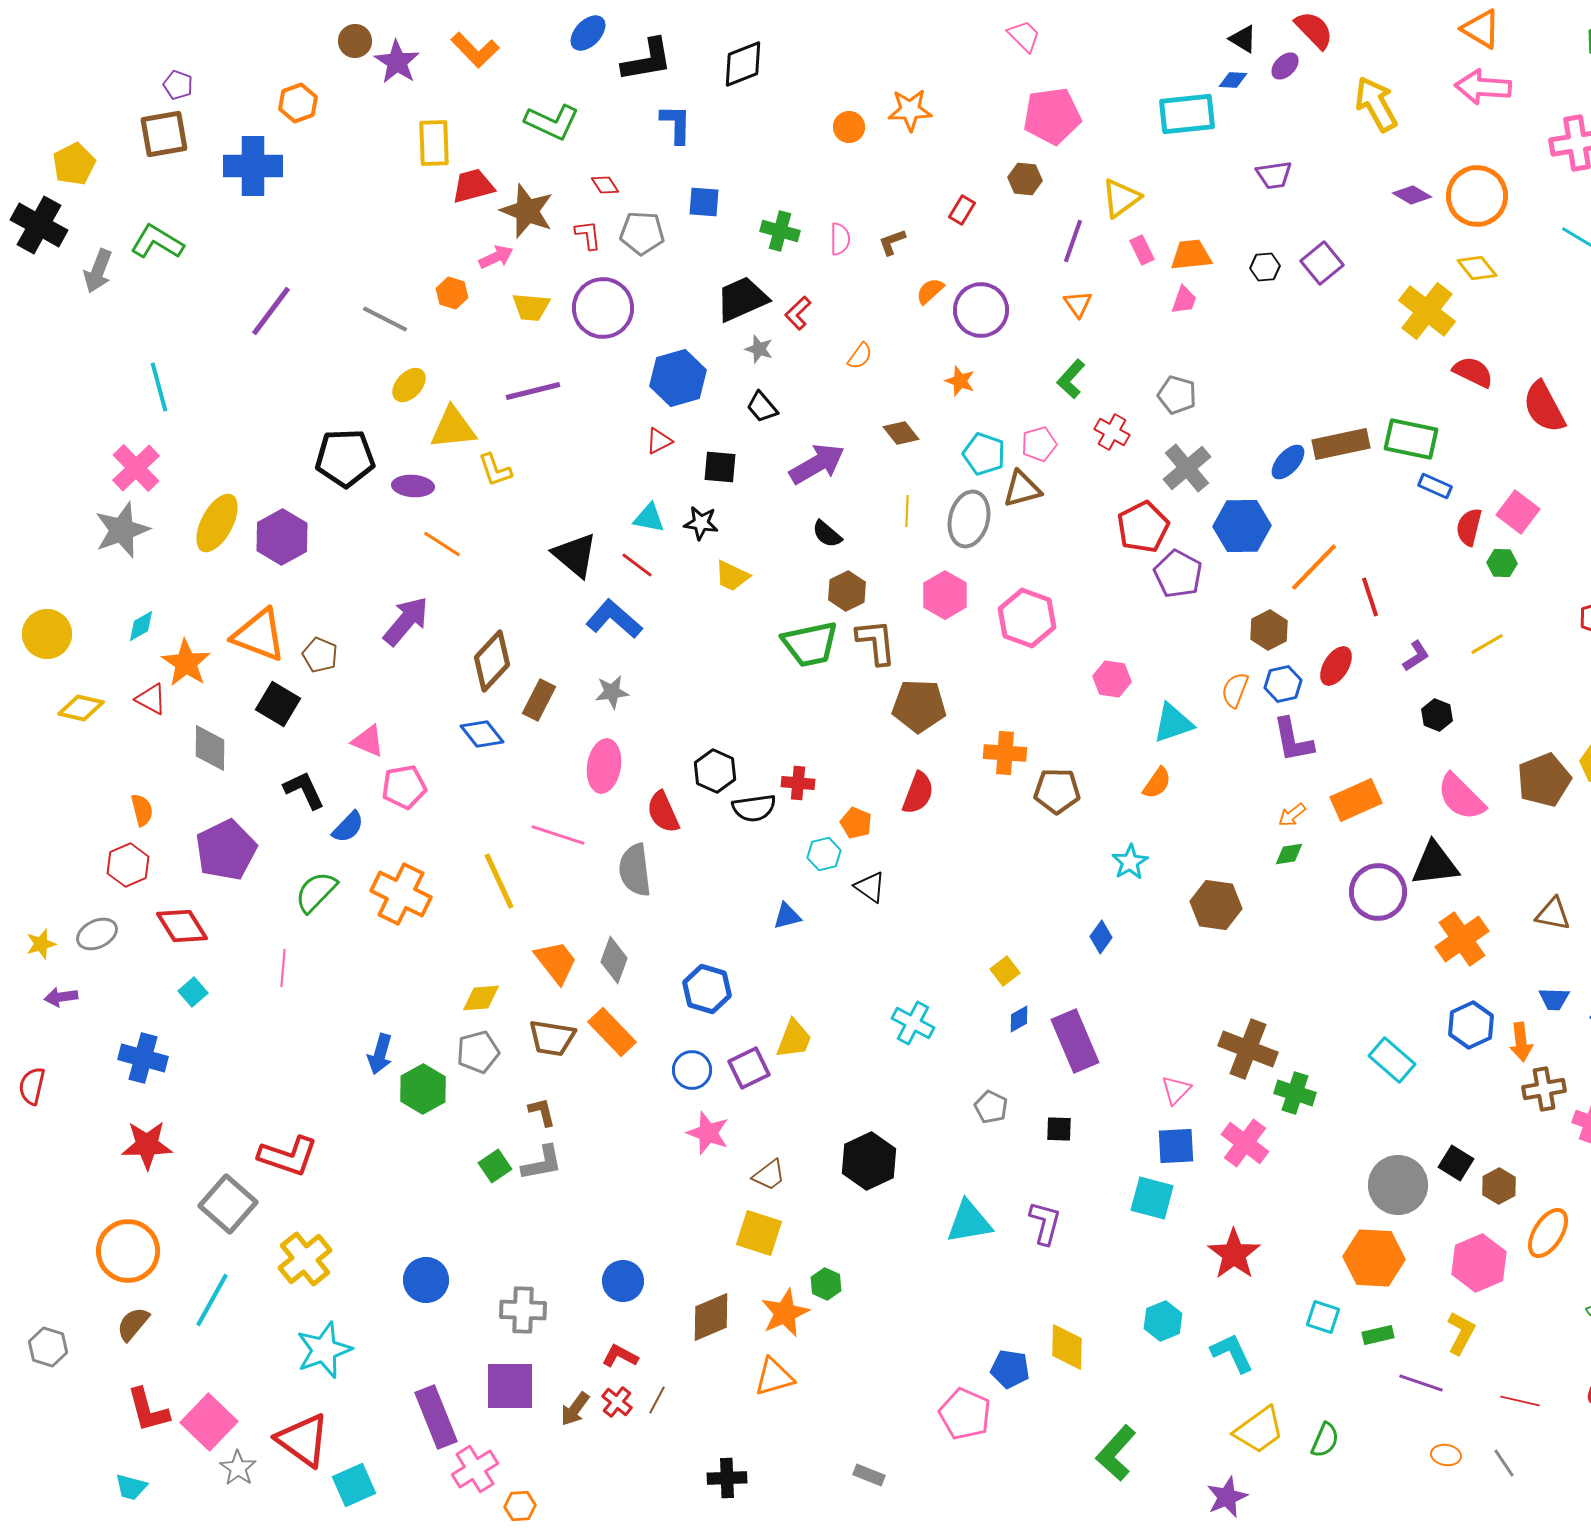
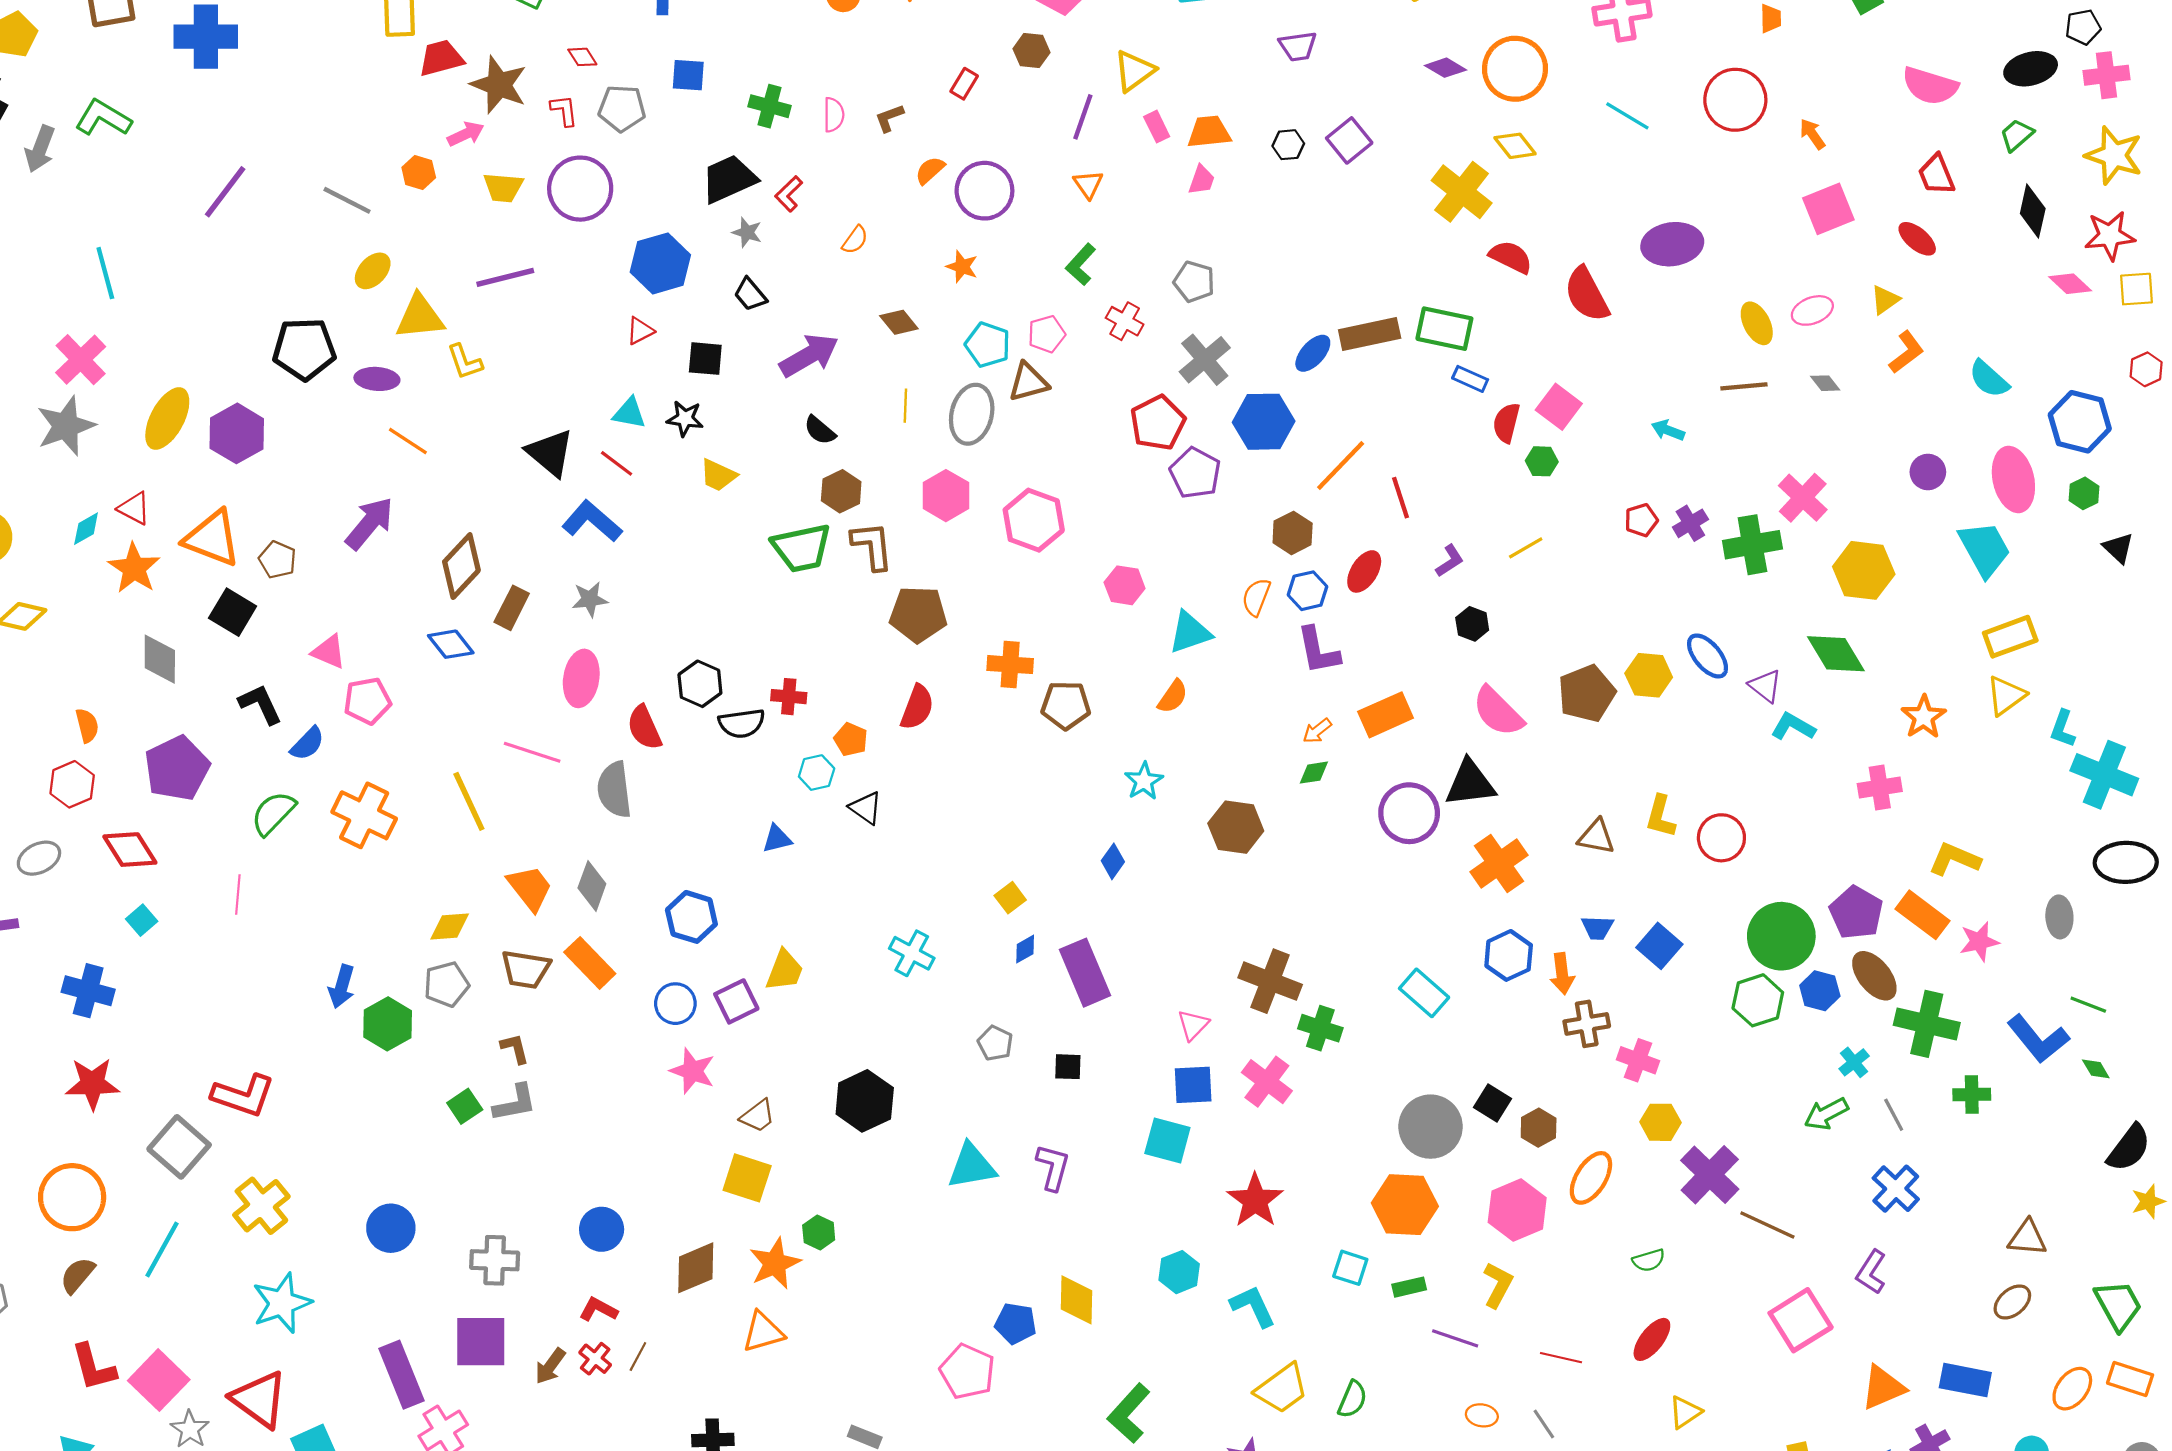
red triangle: (151, 699) -> (134, 508), moved

